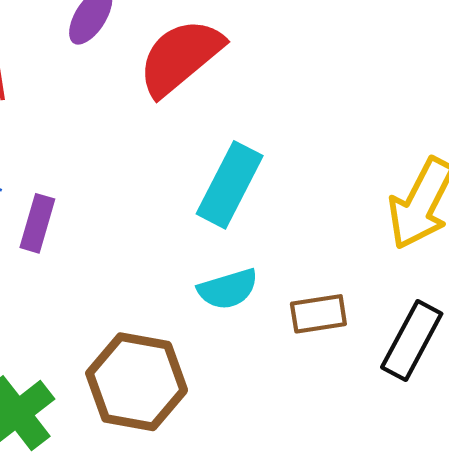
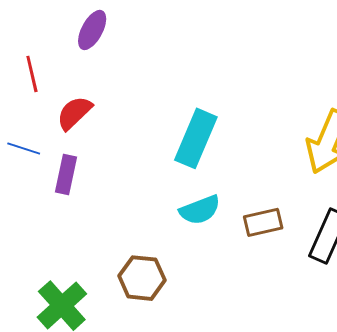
red semicircle: (180, 57) -> (74, 113), moved, size x0.6
brown hexagon: (137, 382) -> (142, 278), size x0.7

